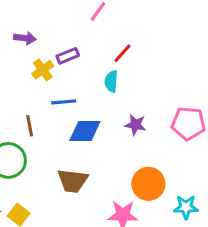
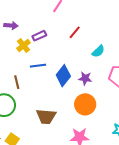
cyan semicircle: (111, 81) -> (98, 51), moved, turned -136
blue diamond: (85, 131) -> (63, 76), moved, turned -50
orange circle: (148, 184) -> (85, 104), moved

